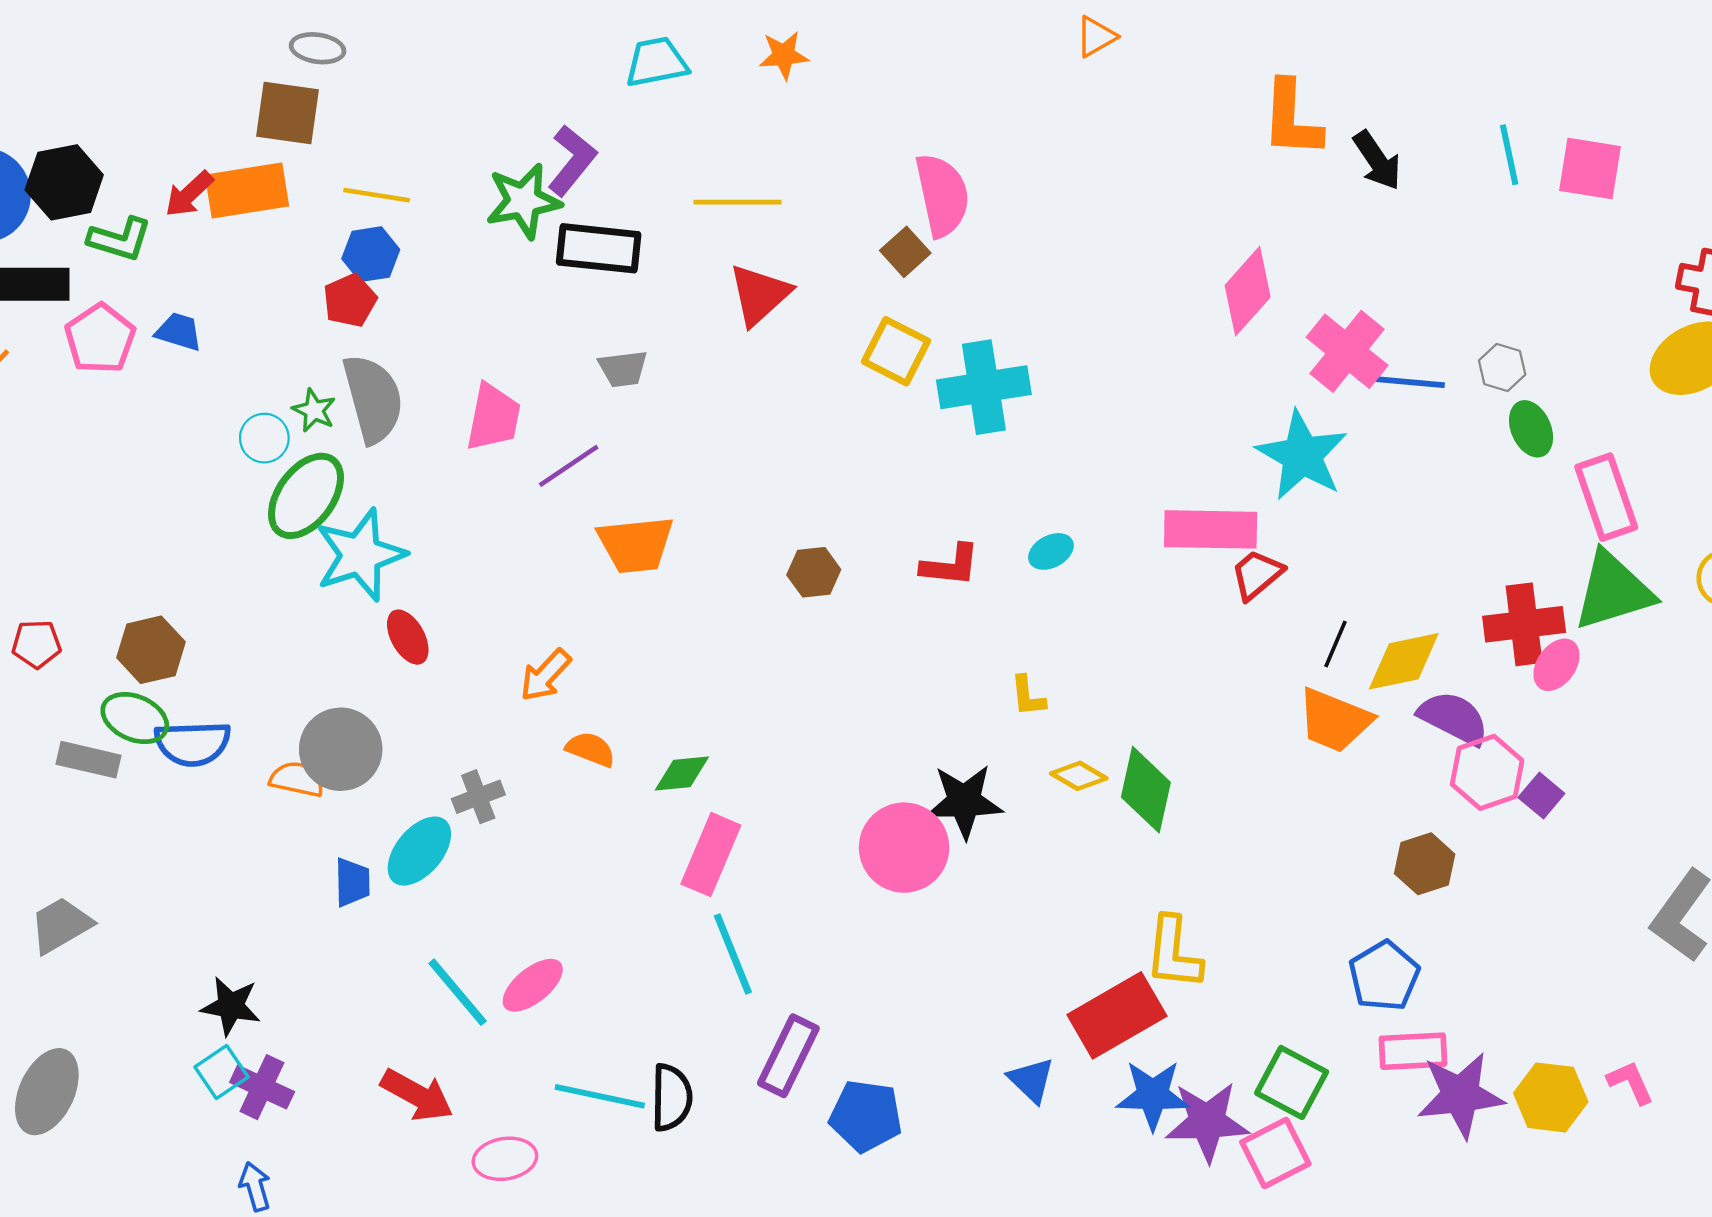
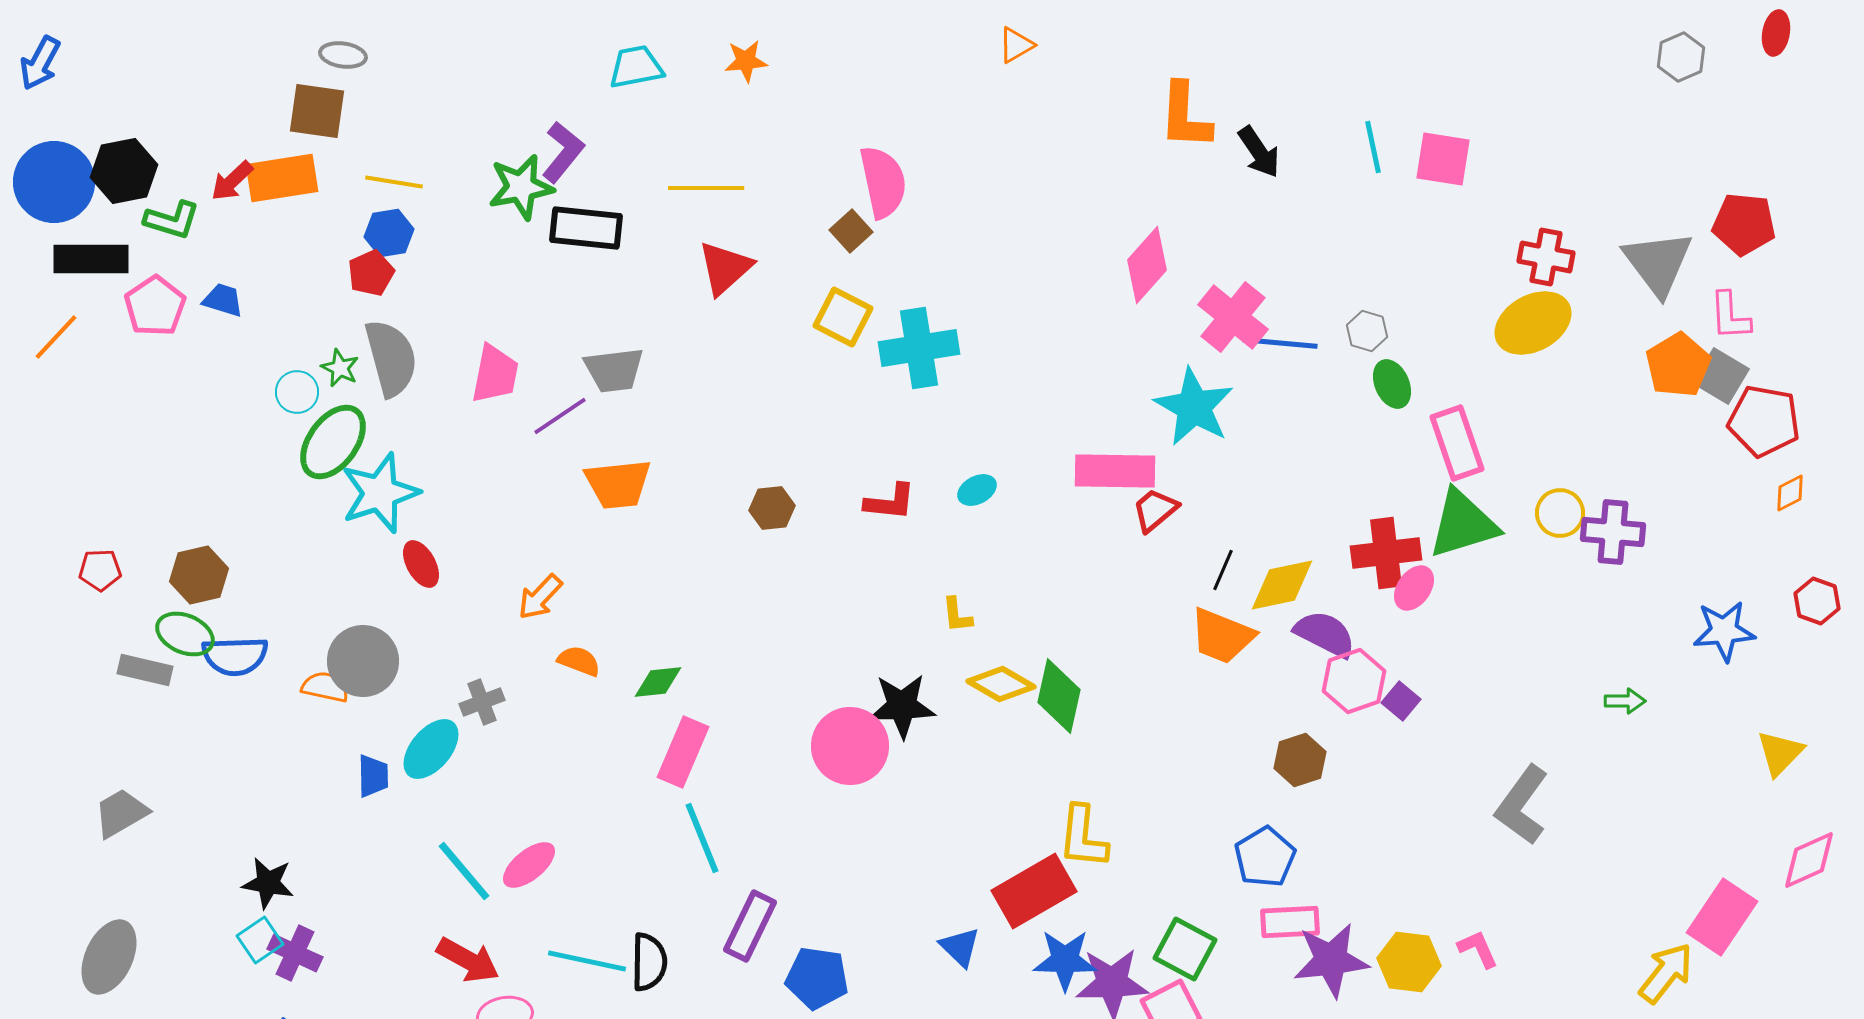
gray trapezoid: (623, 369) -> (614, 370), moved, size x1.4
yellow diamond: (1079, 776) -> (1001, 684), size x1.4
red arrow: (417, 1095) -> (468, 960), moved

